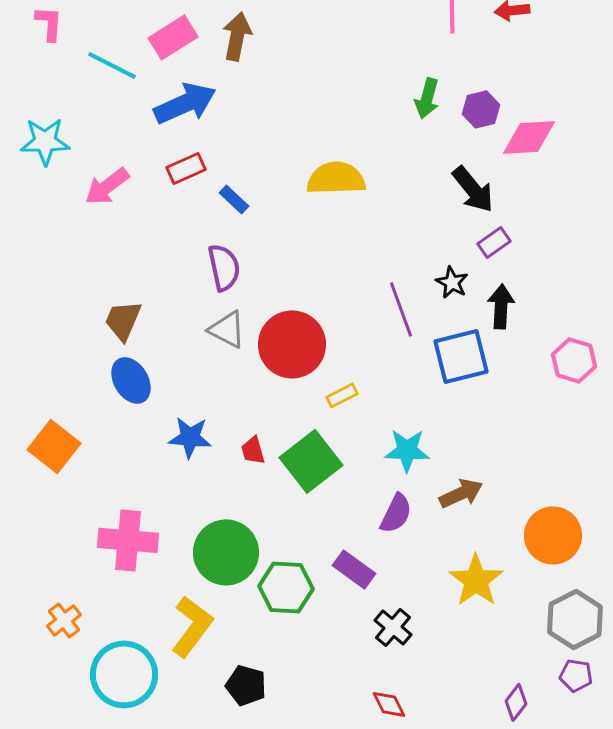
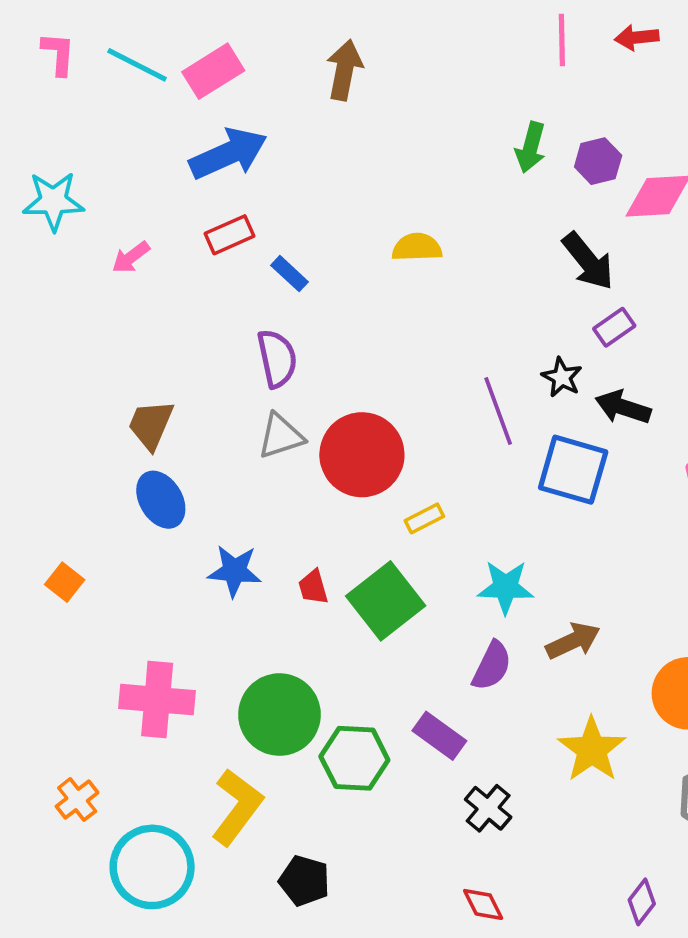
brown arrow: (237, 36) -> (344, 70), moved
cyan line: (112, 65) -> (137, 65), moved
yellow semicircle: (336, 178) -> (417, 247), size x0.7
pink arrow: (107, 186) -> (131, 257), size x0.7
black arrow: (501, 306) -> (623, 407), turned -75
gray triangle: (227, 329) -> (281, 436), turned -45
blue square: (461, 356) -> (573, 470), turned 30
orange square: (54, 446) -> (65, 582), size x0.6

